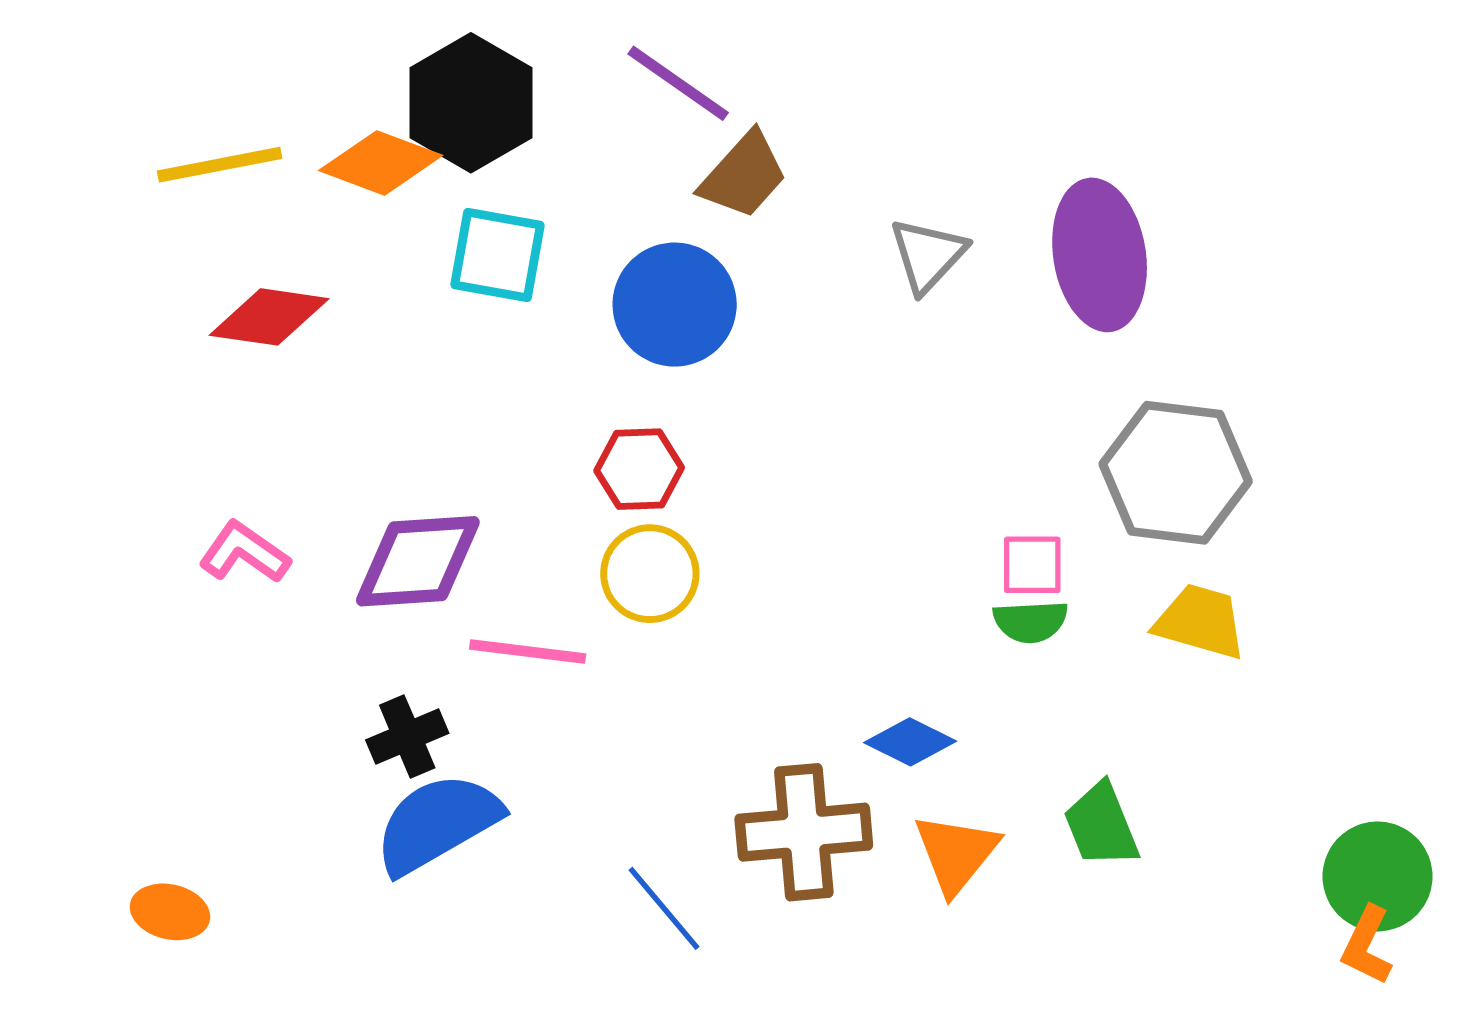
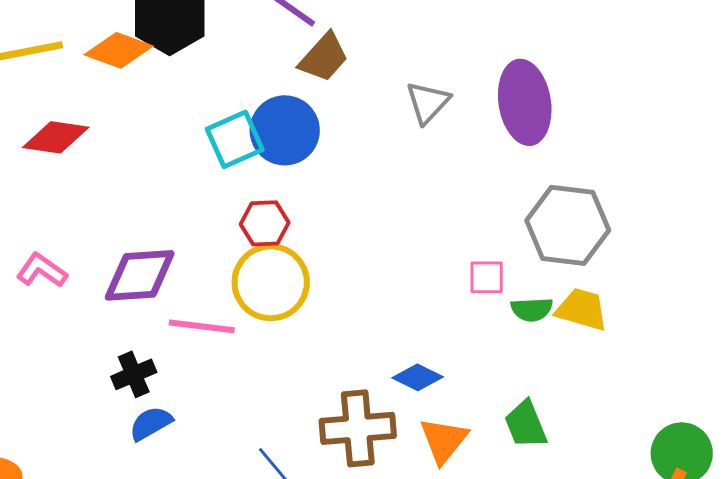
cyan square: (498, 255) -> (235, 139), moved, turned -34
yellow circle: (650, 574) -> (271, 282), size x1.4
green semicircle: (1030, 621) -> (532, 309), moved
blue semicircle: (437, 823) -> (151, 423), size x0.6

